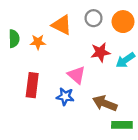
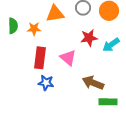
orange triangle: (62, 25) -> (55, 14), turned -36
red rectangle: (32, 85) -> (40, 58), moved
blue star: (65, 97) -> (46, 83), moved

